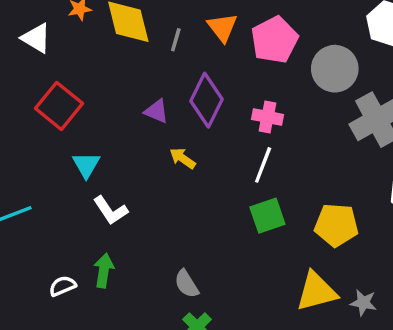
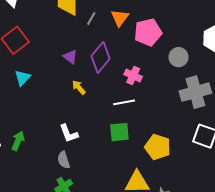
gray circle: (335, 69) -> (178, 57), size x0.7
white line: (263, 165) -> (124, 102), turned 45
white L-shape: (111, 210) -> (69, 133), moved

